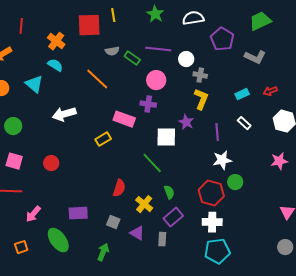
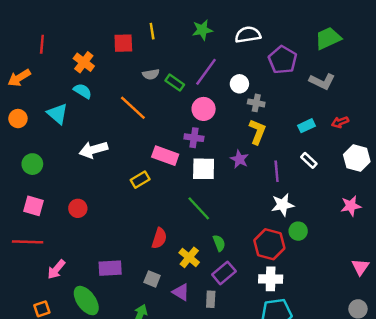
green star: (155, 14) -> (202, 30), turned 30
red square: (89, 25) -> (123, 43), size x0.7
purple line: (158, 49) -> (206, 72), turned -60
white square: (166, 137) -> (204, 169), moved

